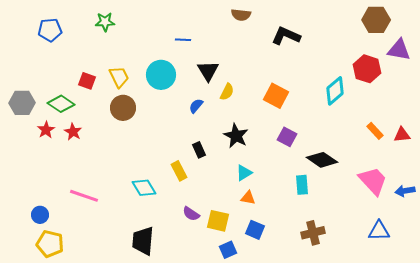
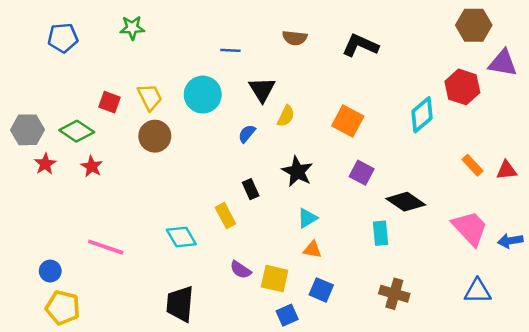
brown semicircle: (241, 15) -> (295, 38), moved
red star: (46, 130) -> (45, 164), moved
brown cross: (313, 233) -> (394, 294), turned 30

